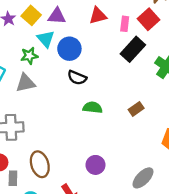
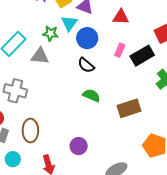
pink rectangle: (125, 24) -> (120, 50), moved
brown rectangle: (136, 109) -> (129, 108), size x1.6

